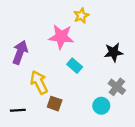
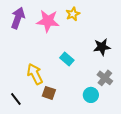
pink star: (61, 37) -> (48, 21), moved
purple arrow: (20, 52) -> (18, 18), moved
black line: (18, 110) -> (16, 99), turned 56

